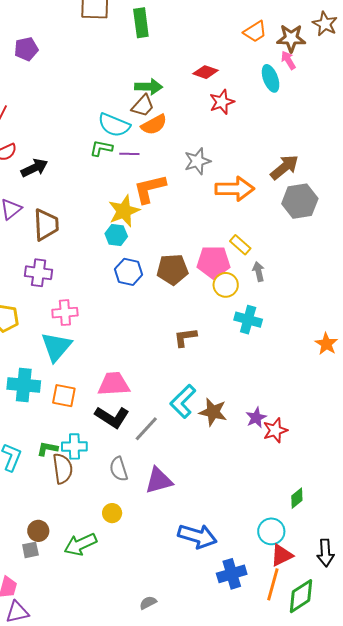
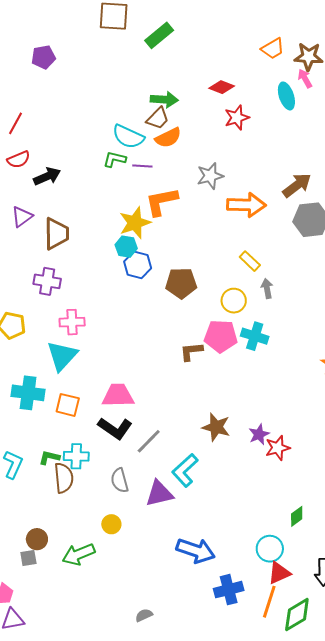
green rectangle: (141, 23) -> (159, 35), turned 56
pink pentagon: (213, 262) -> (221, 336), moved
blue hexagon: (129, 272) -> (138, 265), moved
cyan L-shape: (183, 401) -> (185, 470), moved

